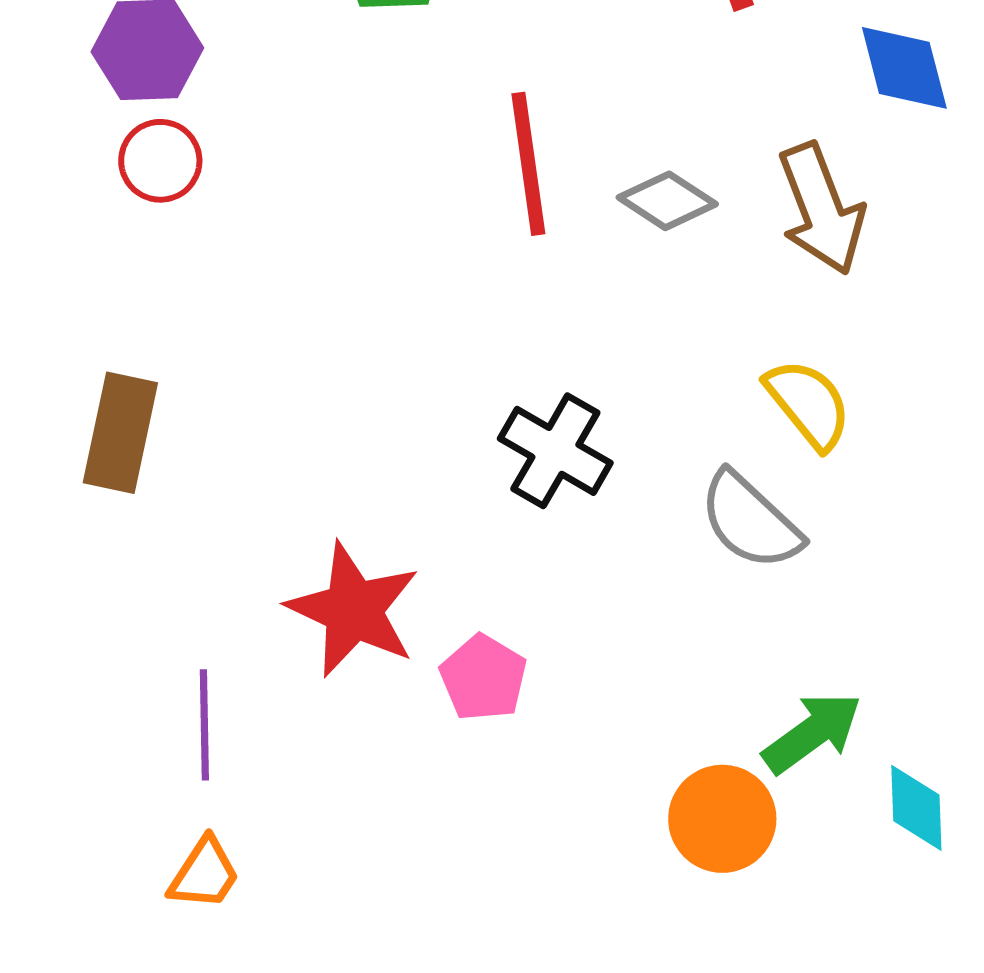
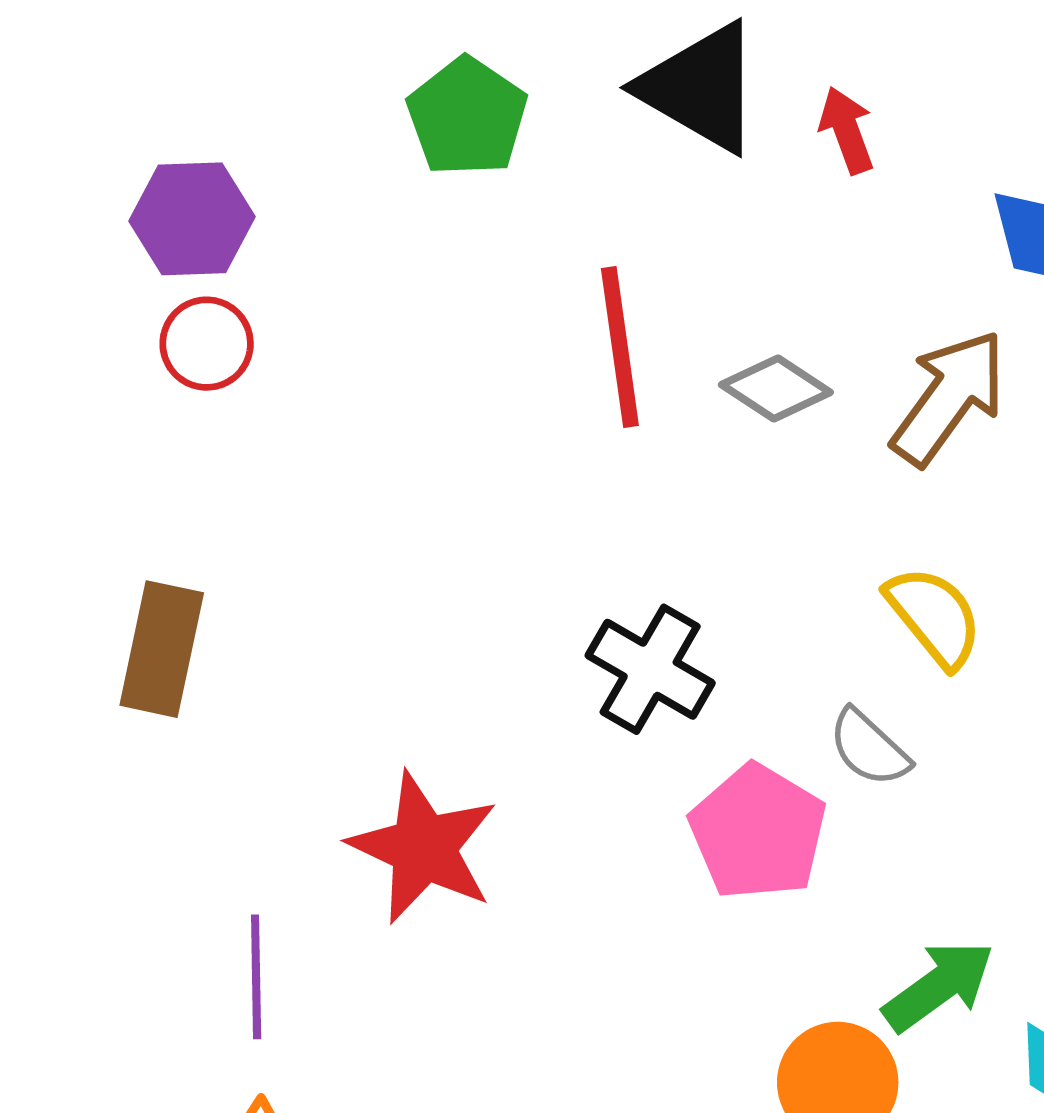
brown arrow: (821, 209) -> (949, 398), turned -123
gray semicircle: (750, 521) -> (869, 748), size x0.7
pink pentagon: (483, 678) -> (758, 832), moved, size x1.4

